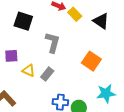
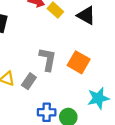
gray L-shape: (53, 42) -> (48, 59), moved

